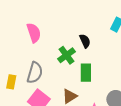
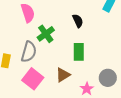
green cross: (67, 55) -> (46, 34), moved

